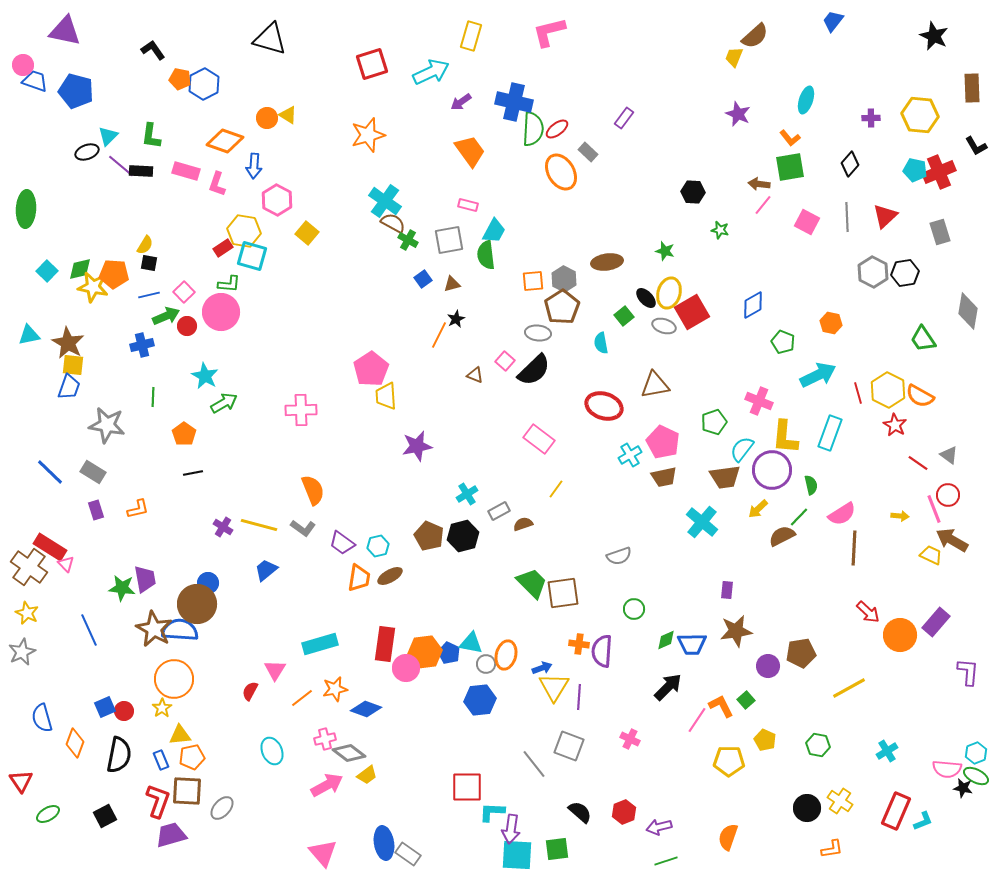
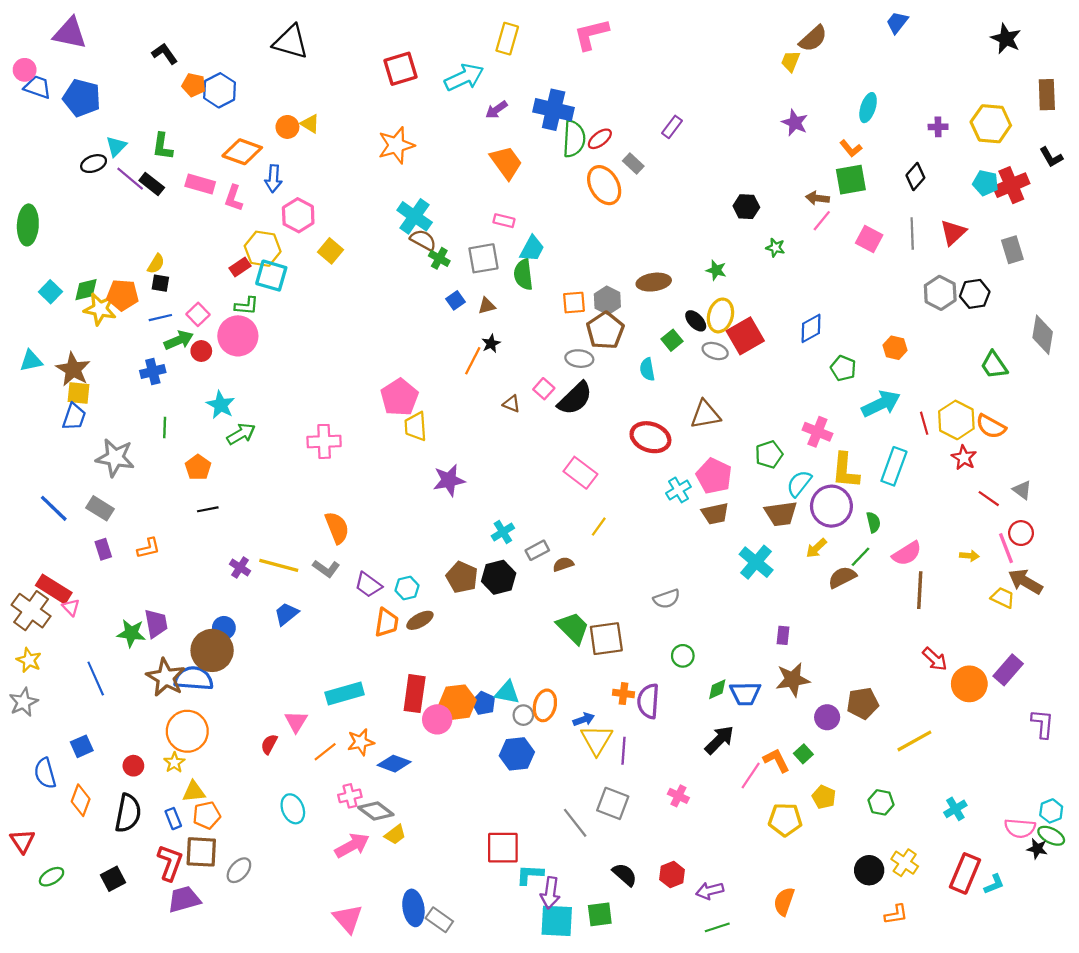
black rectangle: (141, 171) -> (152, 184), turned 35
blue square: (105, 707) -> (82, 746), moved

